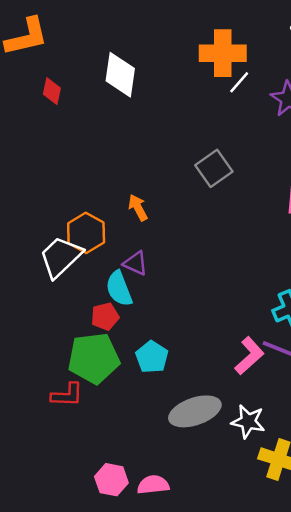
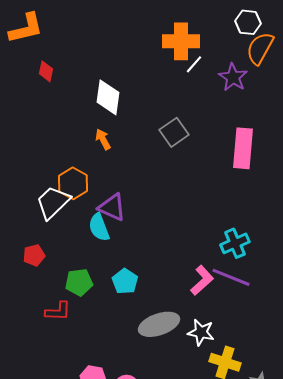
white diamond: (120, 75) -> (108, 97), moved
orange arrow: (138, 208) -> (103, 139), moved
purple triangle: (135, 263) -> (112, 207), size x1.4
red pentagon: (105, 316) -> (34, 255), moved
green pentagon: (94, 358) -> (79, 282), size x0.7

